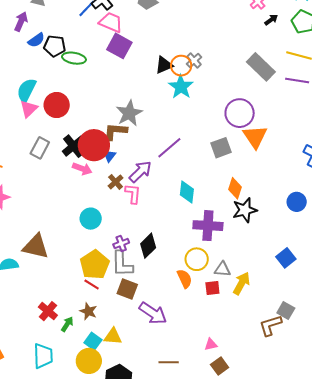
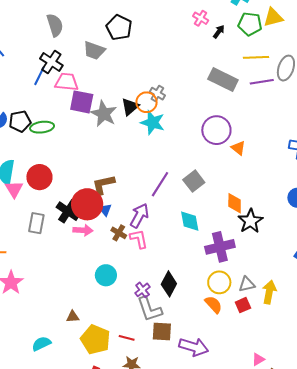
gray star: (129, 113) -> (104, 114), moved
orange triangle: (255, 137) -> (238, 148), size x0.6
gray square: (221, 148) -> (194, 181), moved
brown triangle: (36, 246) -> (73, 317), moved, size x0.5
yellow pentagon: (95, 265) -> (95, 340), moved

